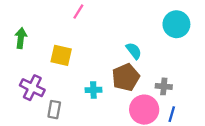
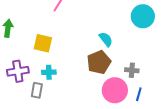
purple cross: (32, 88) -> (18, 71), turned -35
cyan cross: (93, 90) -> (49, 72), moved

